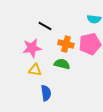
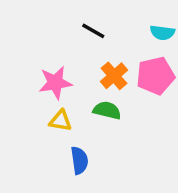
black line: (45, 26) -> (93, 31), moved
orange cross: (66, 44) -> (114, 76), turned 35

